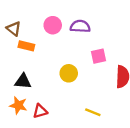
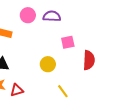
yellow circle: (69, 73) -> (48, 64), moved
yellow line: (93, 112) -> (63, 91), turned 32

